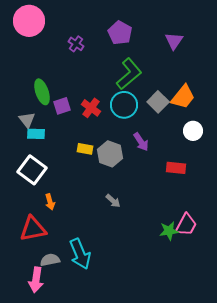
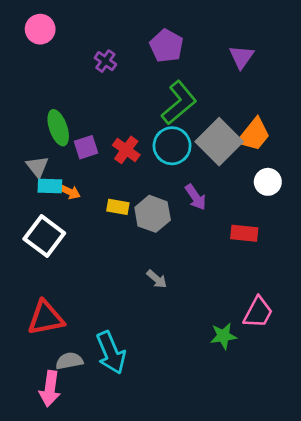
pink circle: (29, 21) -> (40, 29), size x0.7
gray square: (158, 102) -> (219, 142), size x1.5
orange arrow: (50, 202) -> (69, 192), moved, turned -49
green star: (169, 231) -> (223, 336), moved

